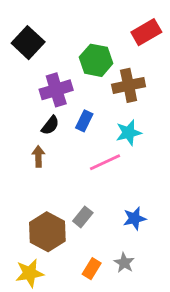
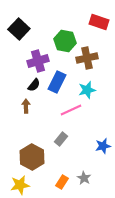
red rectangle: (146, 32) -> (99, 22), turned 48
blue rectangle: (84, 121) -> (57, 82), size x1.5
gray rectangle: (83, 217) -> (61, 139), moved
blue star: (134, 218) -> (103, 146), moved

